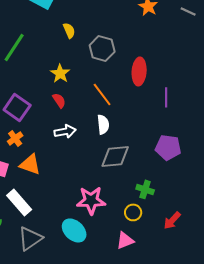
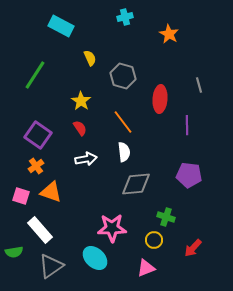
gray line: (188, 11) -> (199, 85), moved, turned 49

